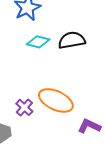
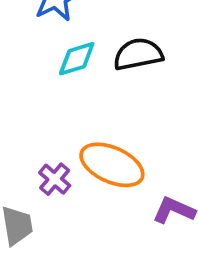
cyan diamond: (38, 42) -> (77, 59), turned -30

